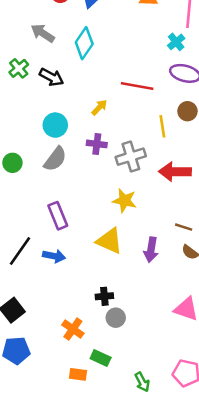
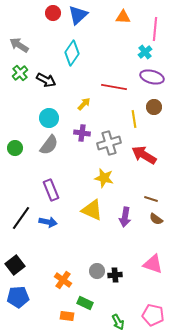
gray arrow: (43, 33) -> (19, 45), moved
red arrow: (175, 172) -> (144, 155), turned 30
black cross: (104, 296) -> (115, 275), moved

